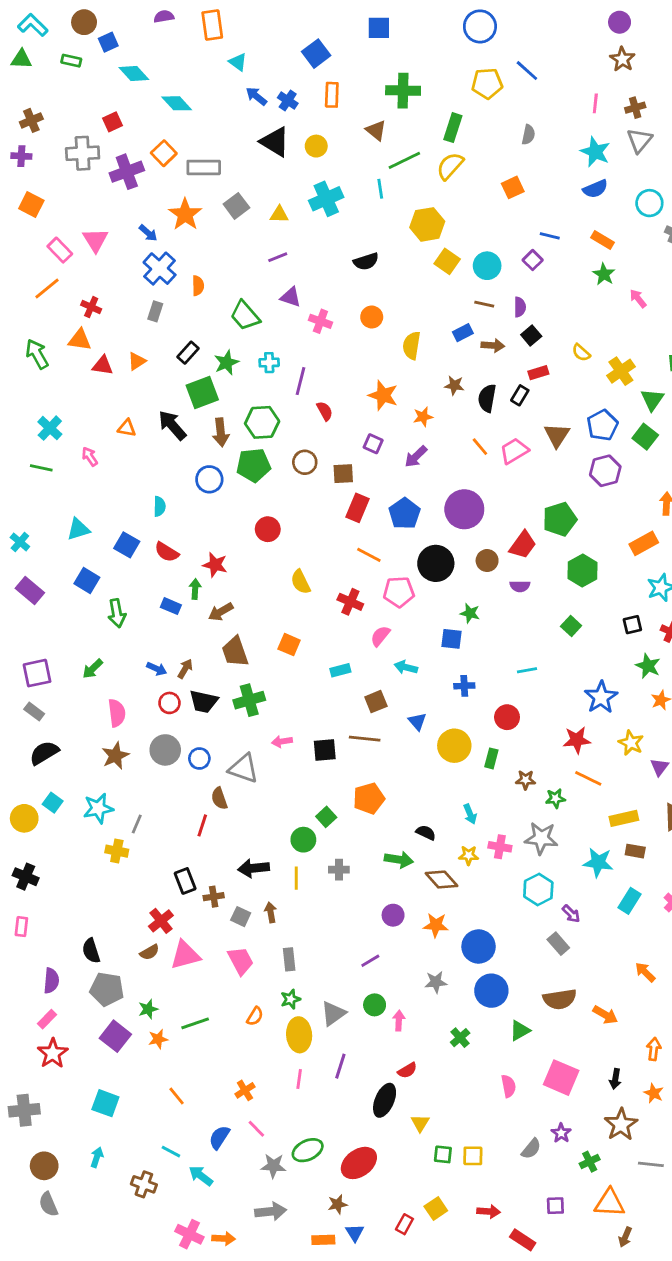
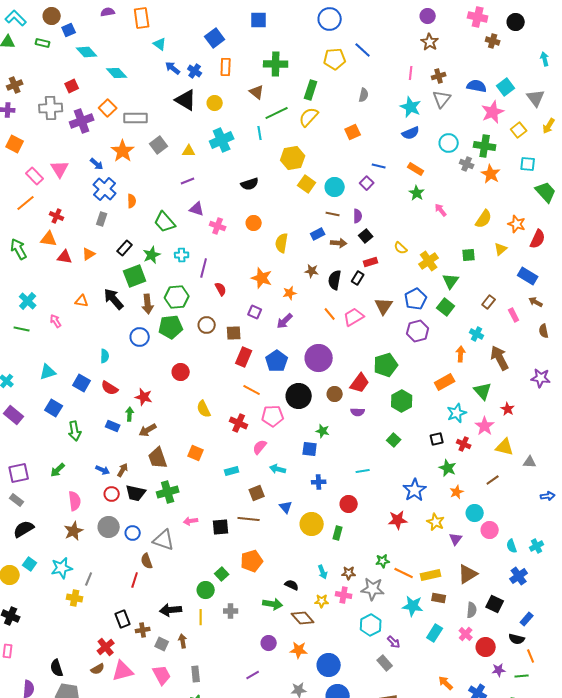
orange line: (588, 778) -> (404, 573), moved
brown star: (526, 780) -> (349, 573), moved

